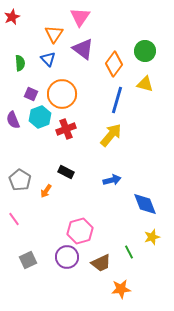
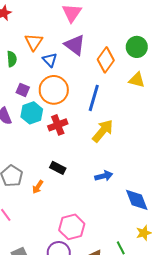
orange triangle: (54, 34) -> (34, 42), moved
blue triangle: (48, 59) -> (50, 60), moved
blue line: (117, 100) -> (94, 98), moved

